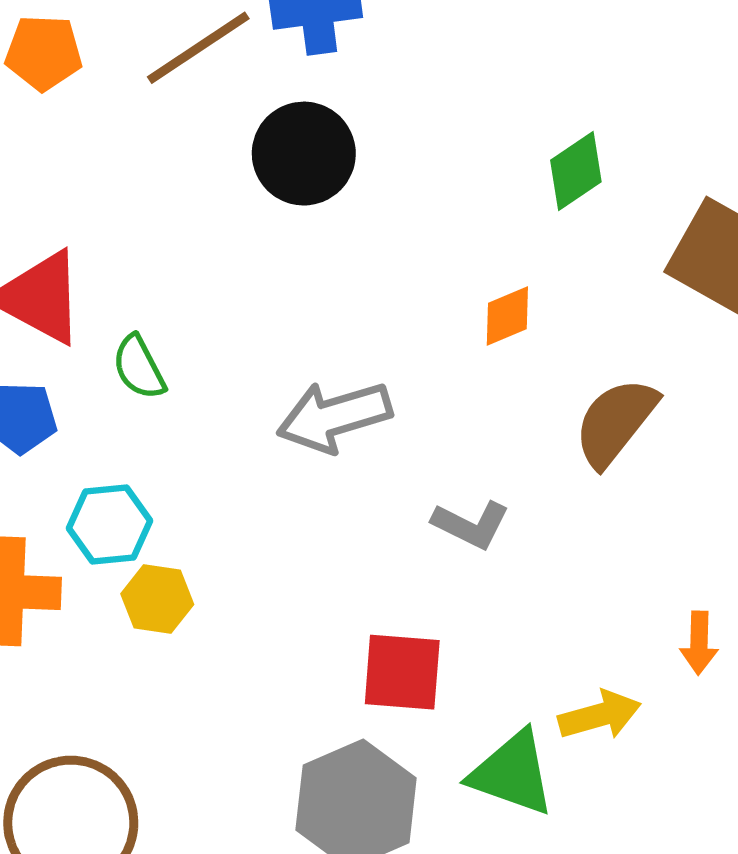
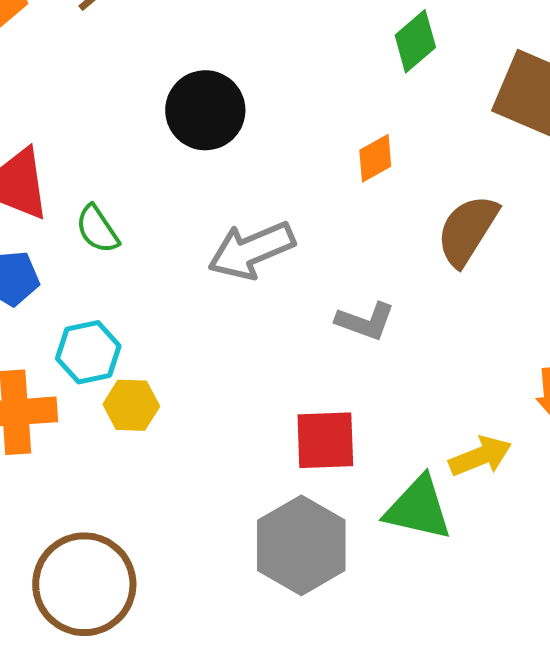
black circle: (304, 154) -> (205, 110), moved

